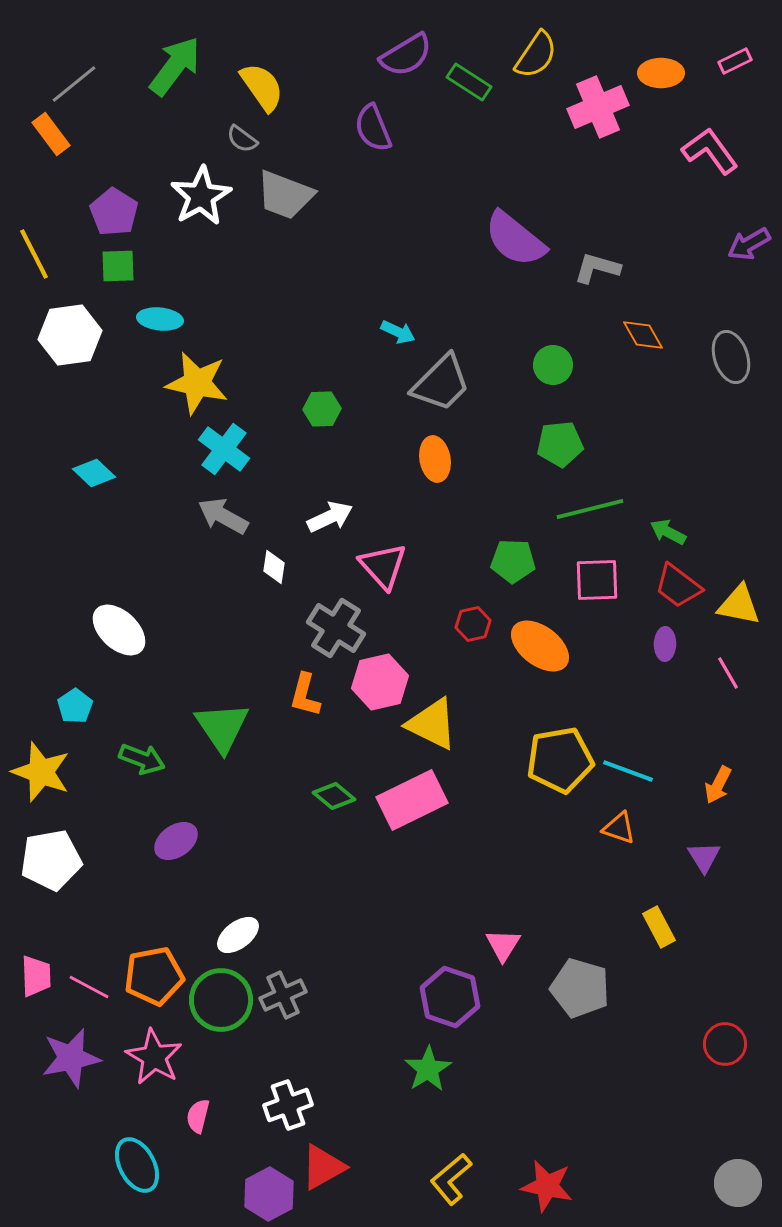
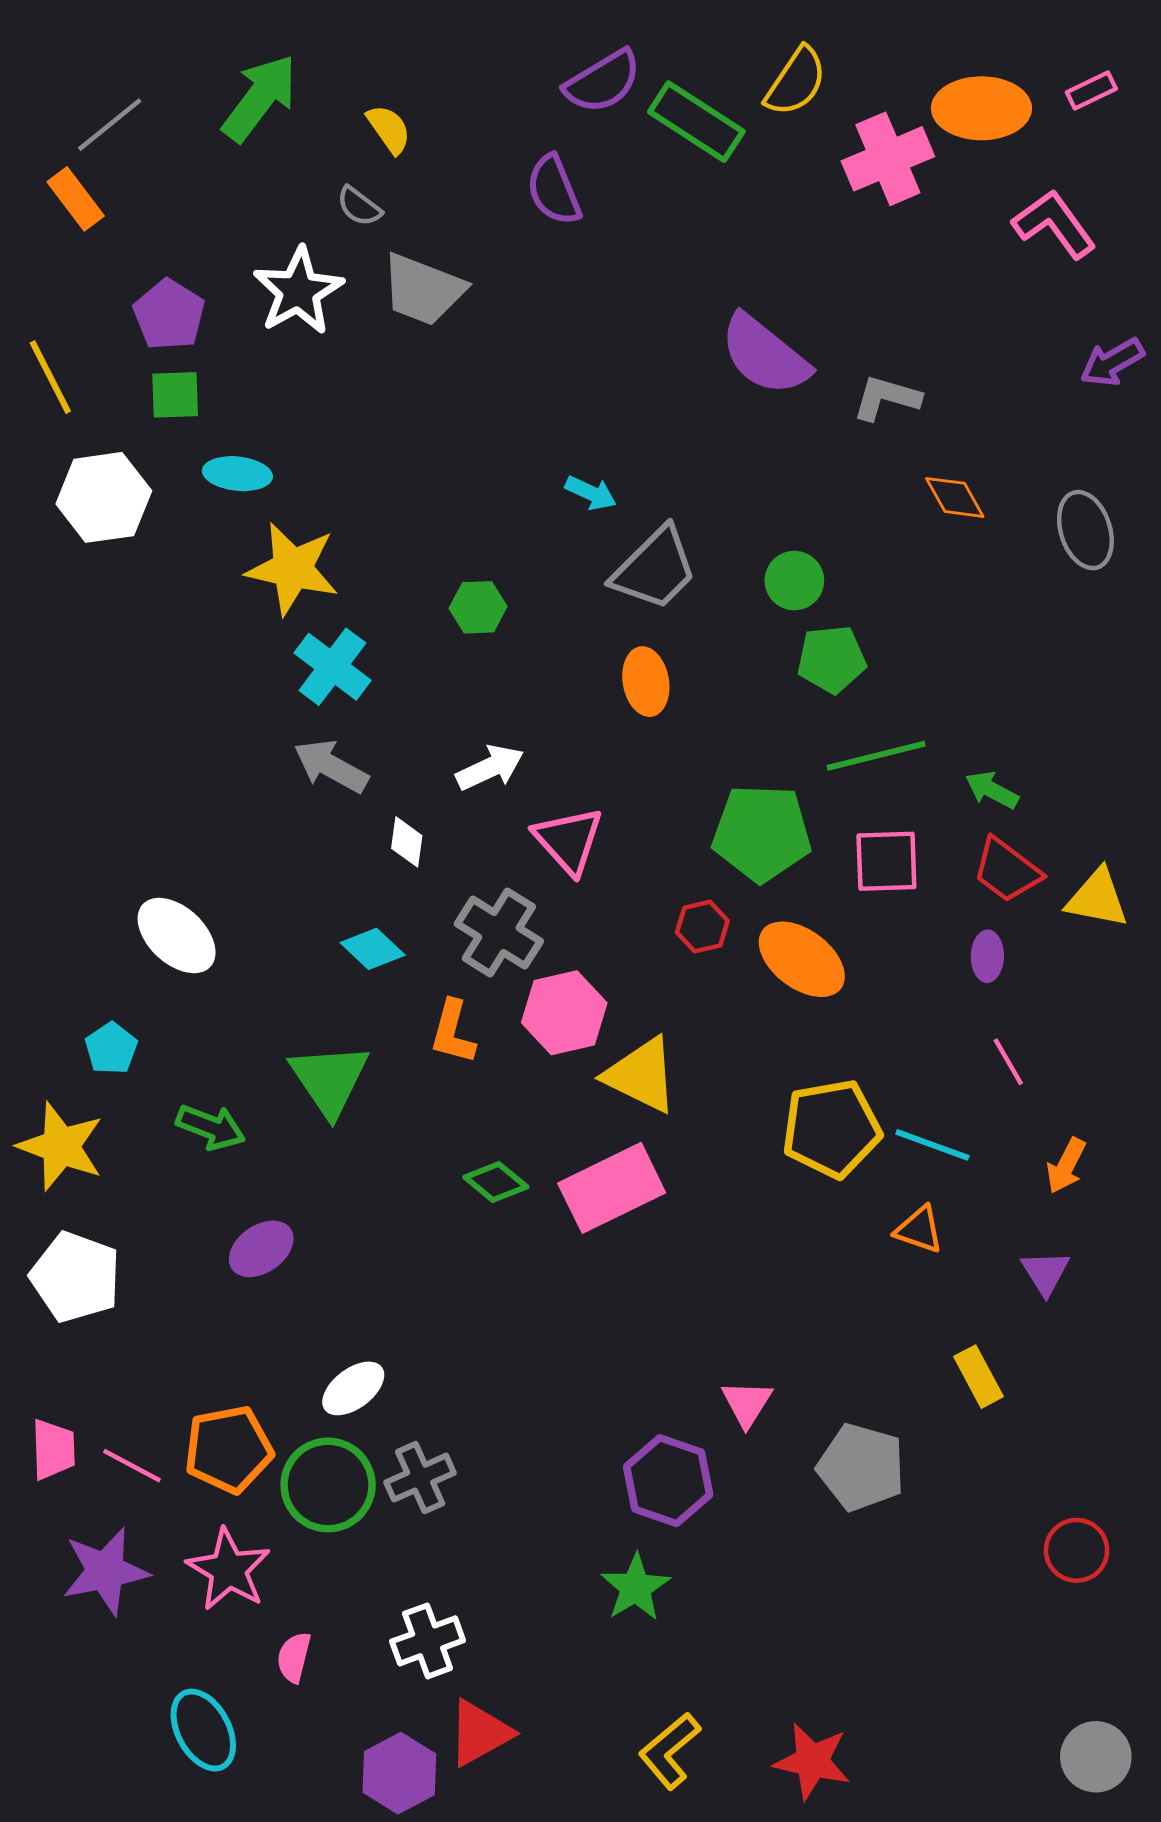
orange ellipse: (661, 73) -> (981, 108), size x1.4
green rectangle: (469, 82) -> (696, 122), size x1.4
yellow semicircle: (262, 87) -> (389, 129), size x0.7
green circle: (553, 365) -> (794, 581), moved
cyan diamond: (94, 473) -> (373, 949), moved
green pentagon: (513, 561) -> (762, 833), size x1.5
pink line: (728, 673) -> (1008, 1062), moved
white pentagon: (51, 860) -> (76, 1277), turned 30

